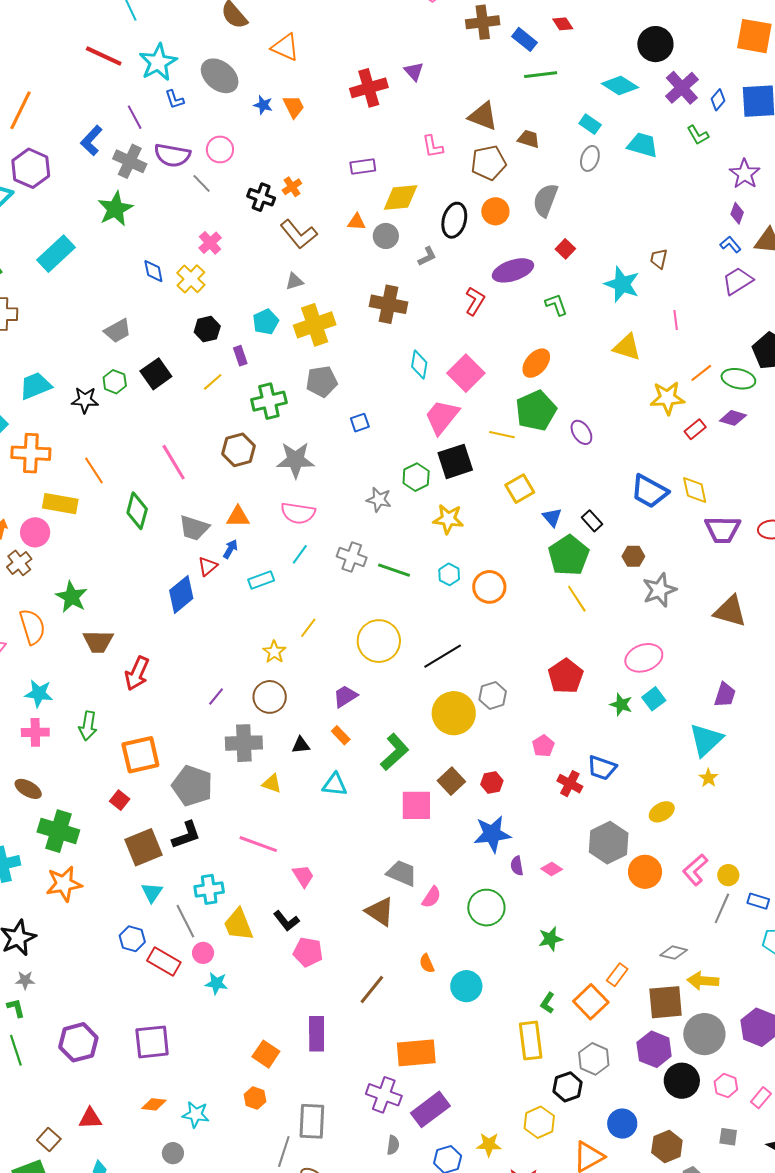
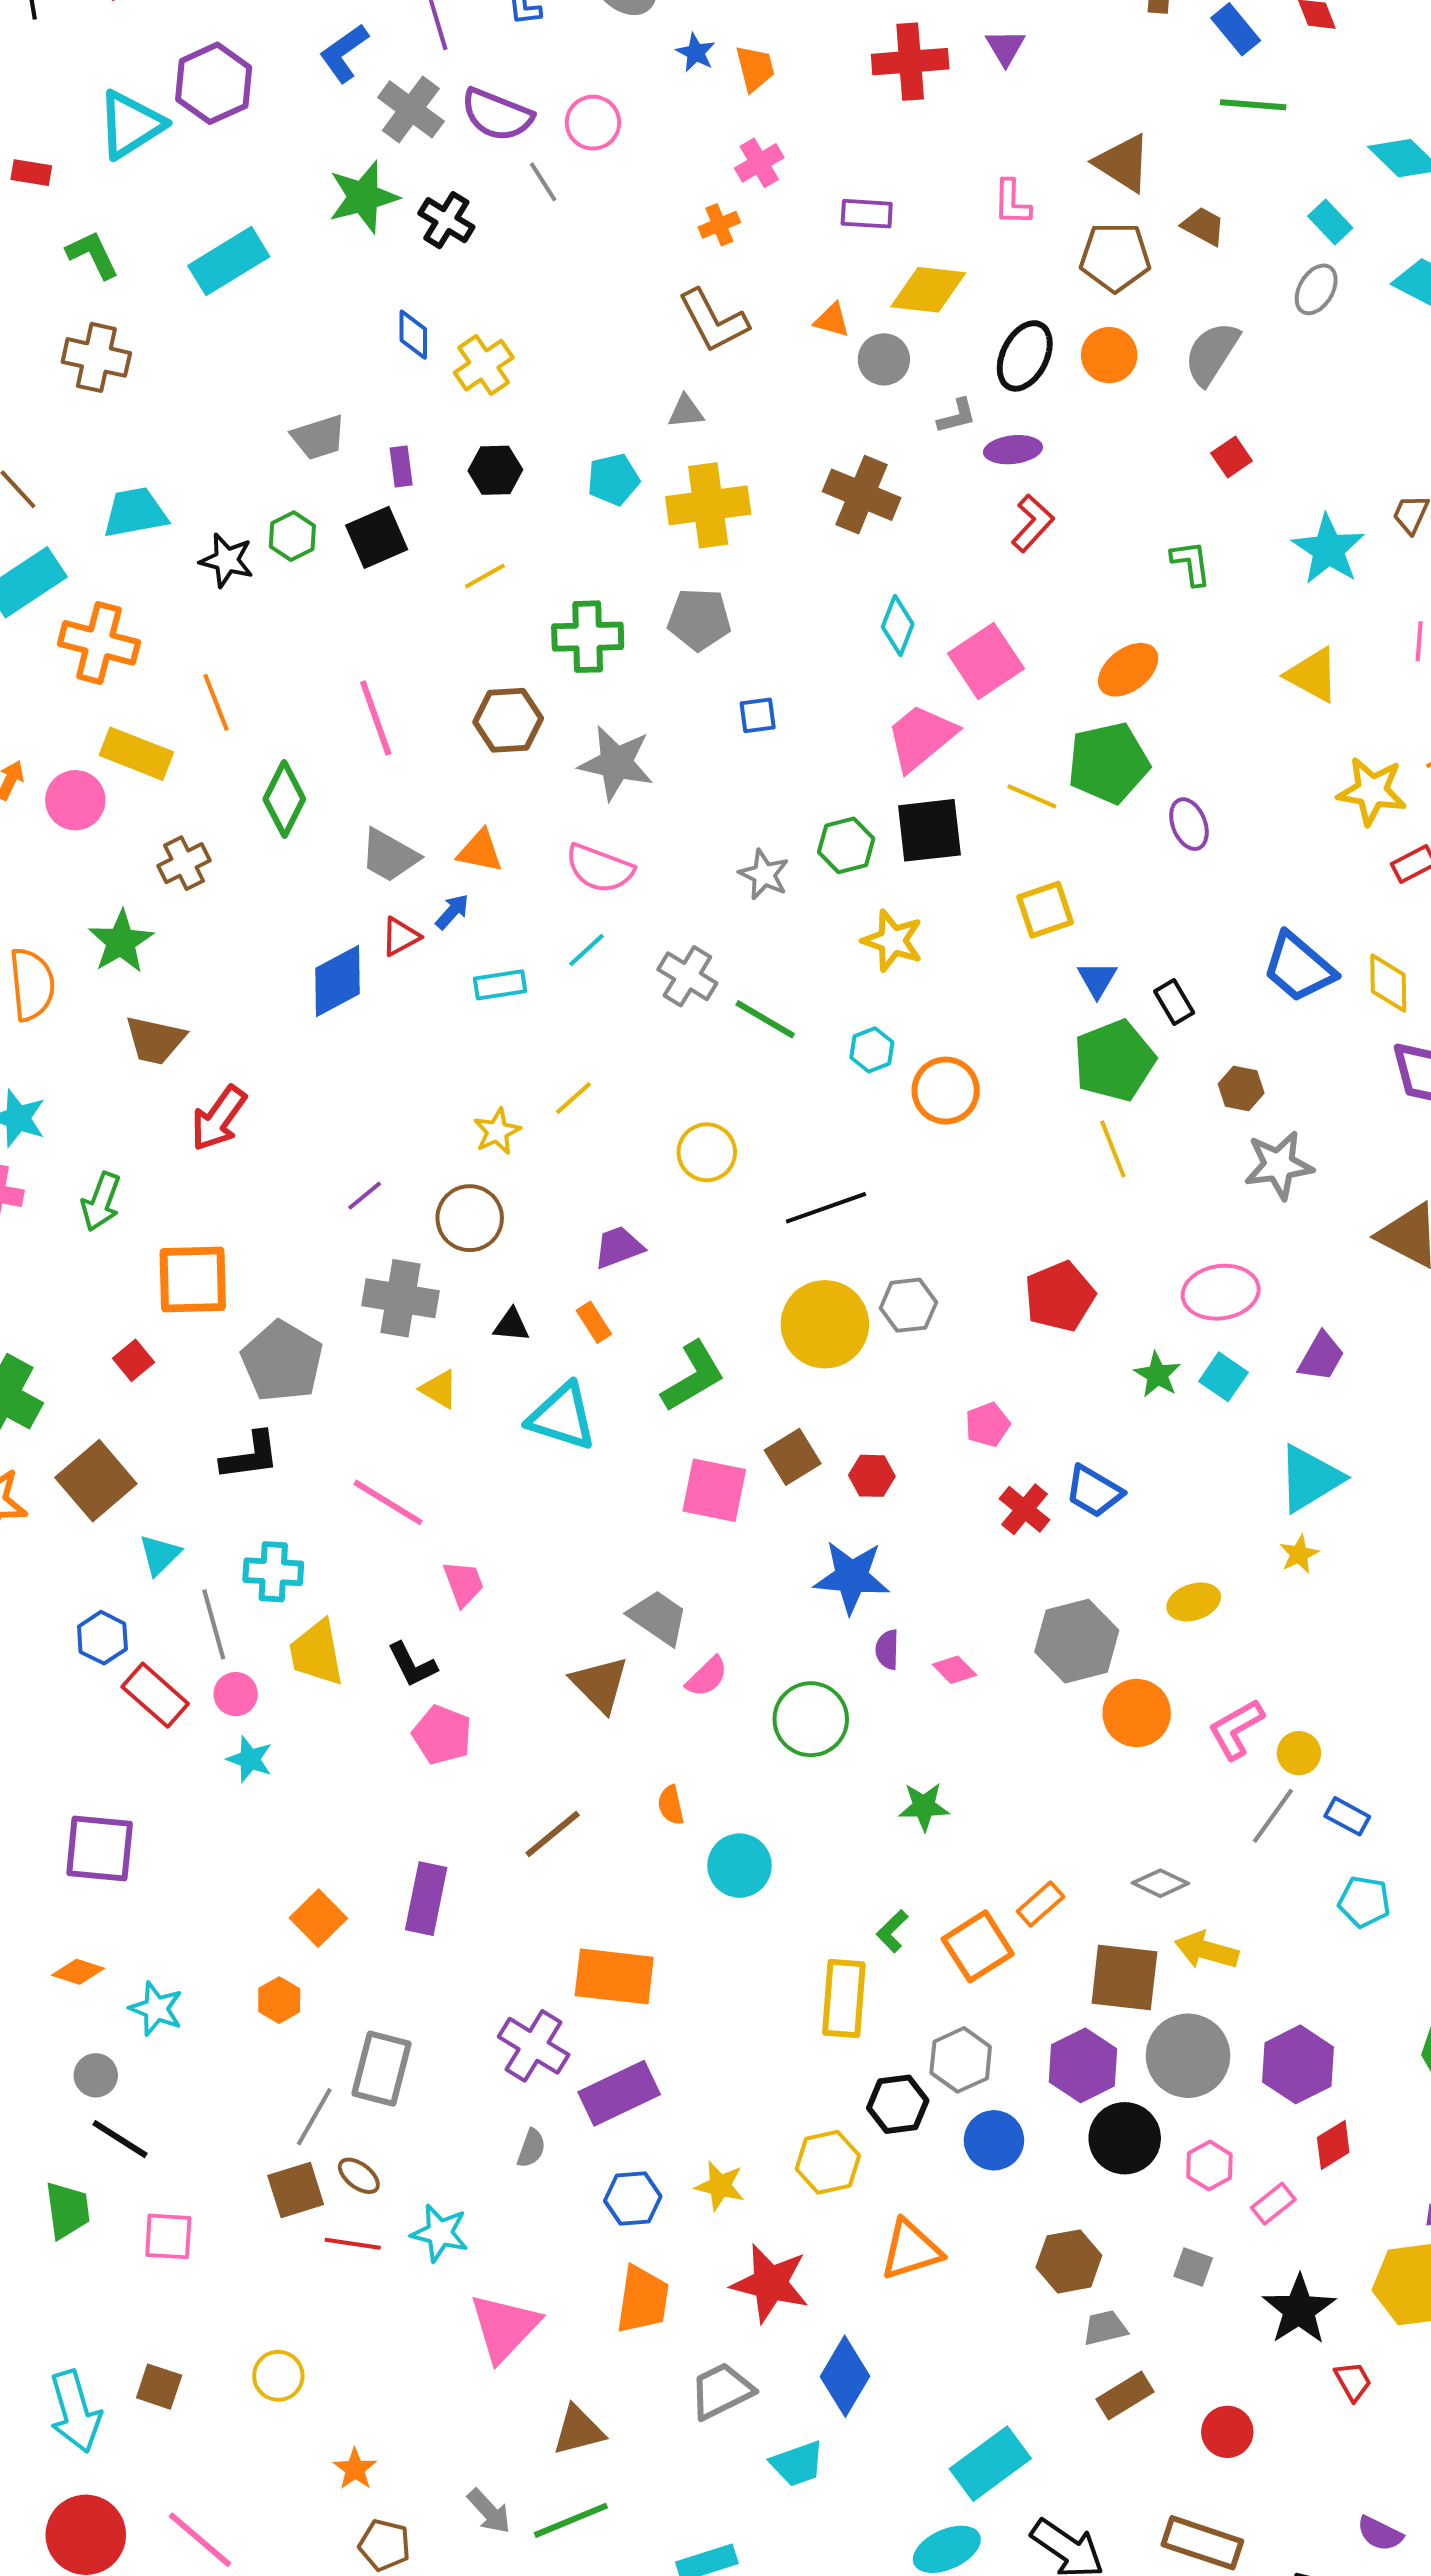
black cross: (261, 197) -> (446, 220), moved
pink cross: (210, 243) -> (759, 163), moved
purple ellipse: (513, 270) -> (1013, 450), moved, size x0.7
purple rectangle: (240, 356) -> (401, 466), moved
brown cross: (19, 563) -> (184, 863), moved
yellow circle: (379, 641) -> (707, 1152), size x0.7
purple trapezoid: (725, 695) -> (1321, 1357), moved
cyan square: (654, 699) -> (1223, 1377), turned -30
cyan triangle: (335, 785) -> (562, 1417), size x1.4
brown square: (144, 847) -> (96, 1481), moved, turned -30
blue circle: (622, 1124) -> (994, 2140), moved

